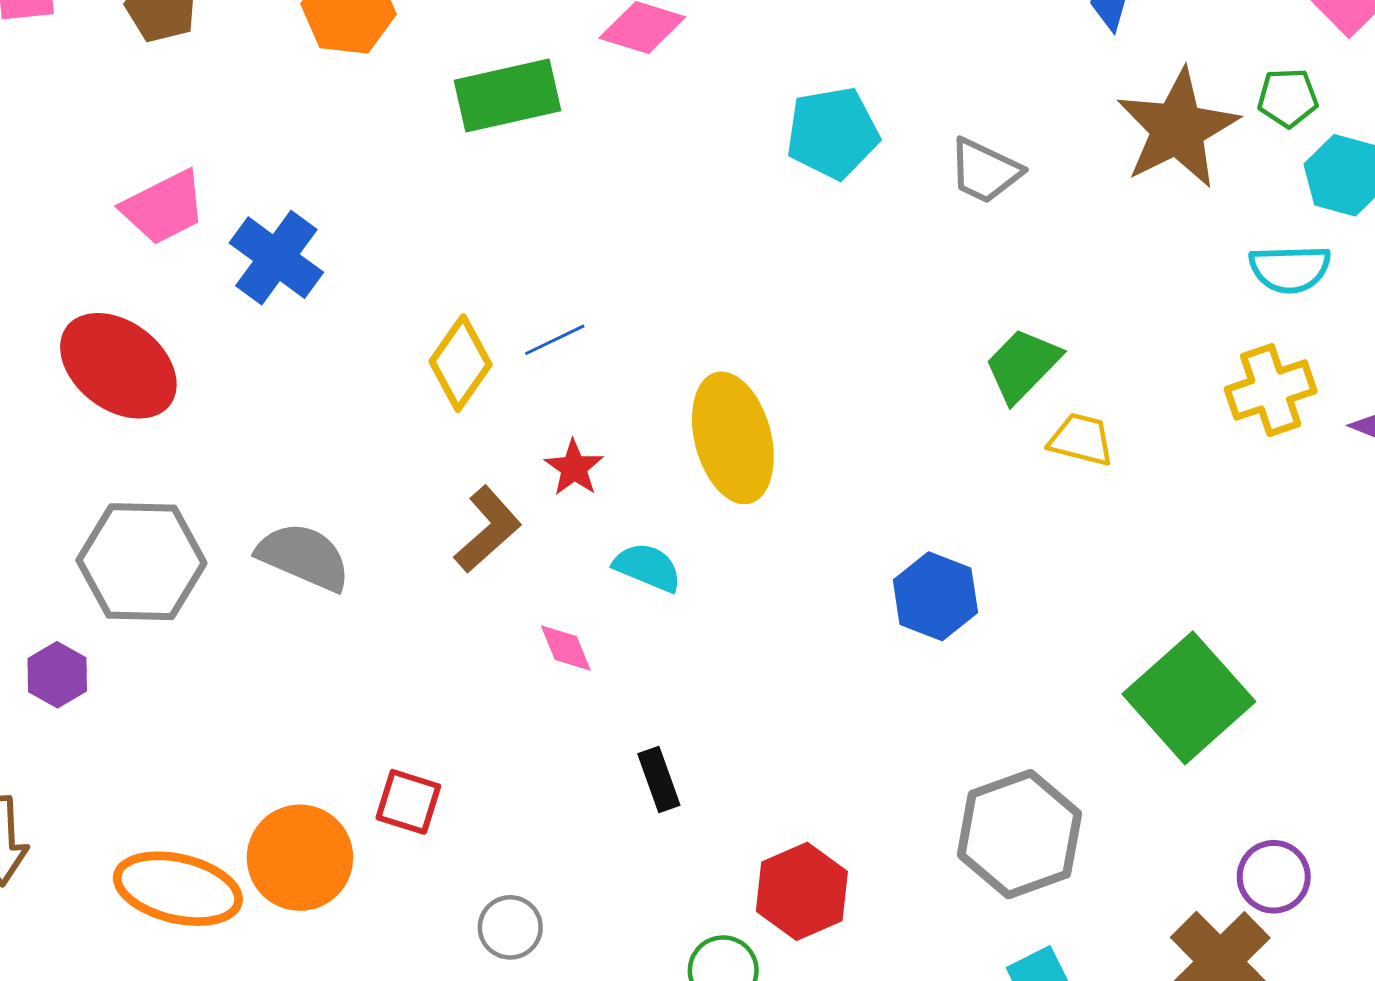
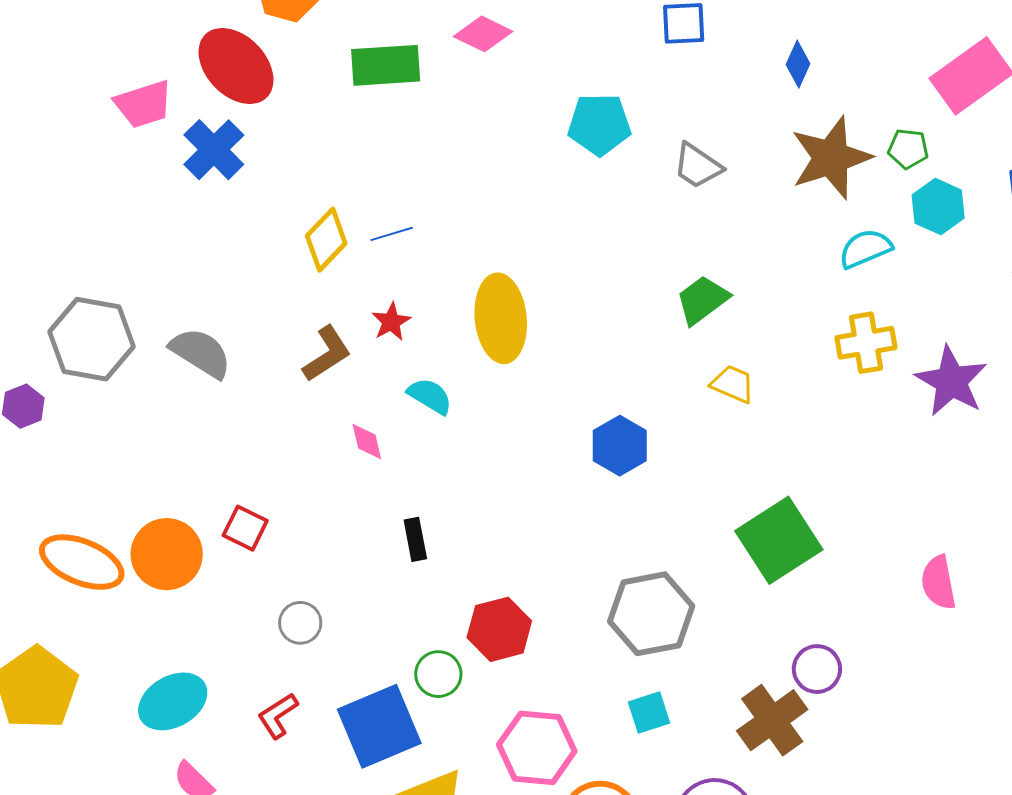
cyan semicircle: (1290, 269) -> (865, 249), moved, turned 150
red ellipse: (118, 366) -> (236, 66), moved
yellow trapezoid: (1081, 440) -> (733, 384), moved

